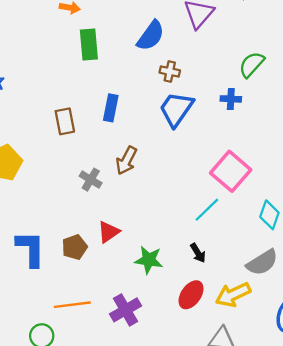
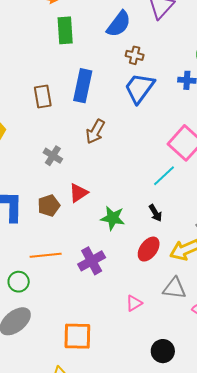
blue rectangle: (111, 108) -> (83, 86), size x1.4
gray cross: (91, 180) -> (53, 156), moved

